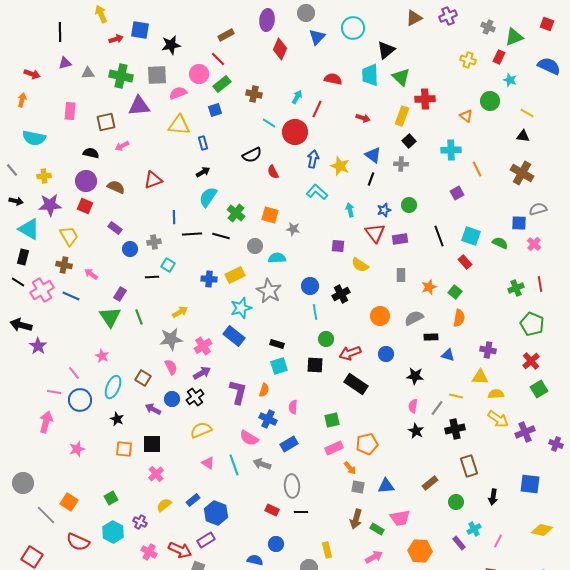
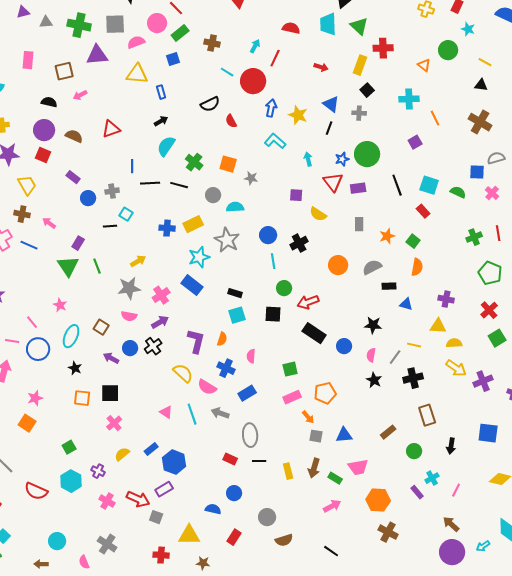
green circle: (409, 205) -> (367, 154), size x1.6
blue circle: (386, 354) -> (344, 346), moved
pink semicircle: (171, 367) -> (129, 316), turned 126
yellow semicircle: (201, 430) -> (183, 373), moved, turned 65
orange square: (69, 502) -> (27, 423), moved
yellow rectangle: (327, 550) -> (288, 471), moved

